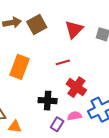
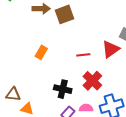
red triangle: (74, 29) -> (111, 49), moved
orange rectangle: (20, 67) -> (41, 52), size x0.6

